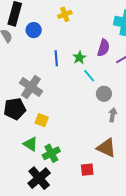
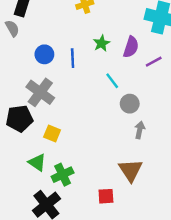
blue circle: (34, 30) -> (44, 54), moved
green star: (79, 58) -> (102, 43), moved
brown triangle: (106, 148) -> (130, 170), turned 30

